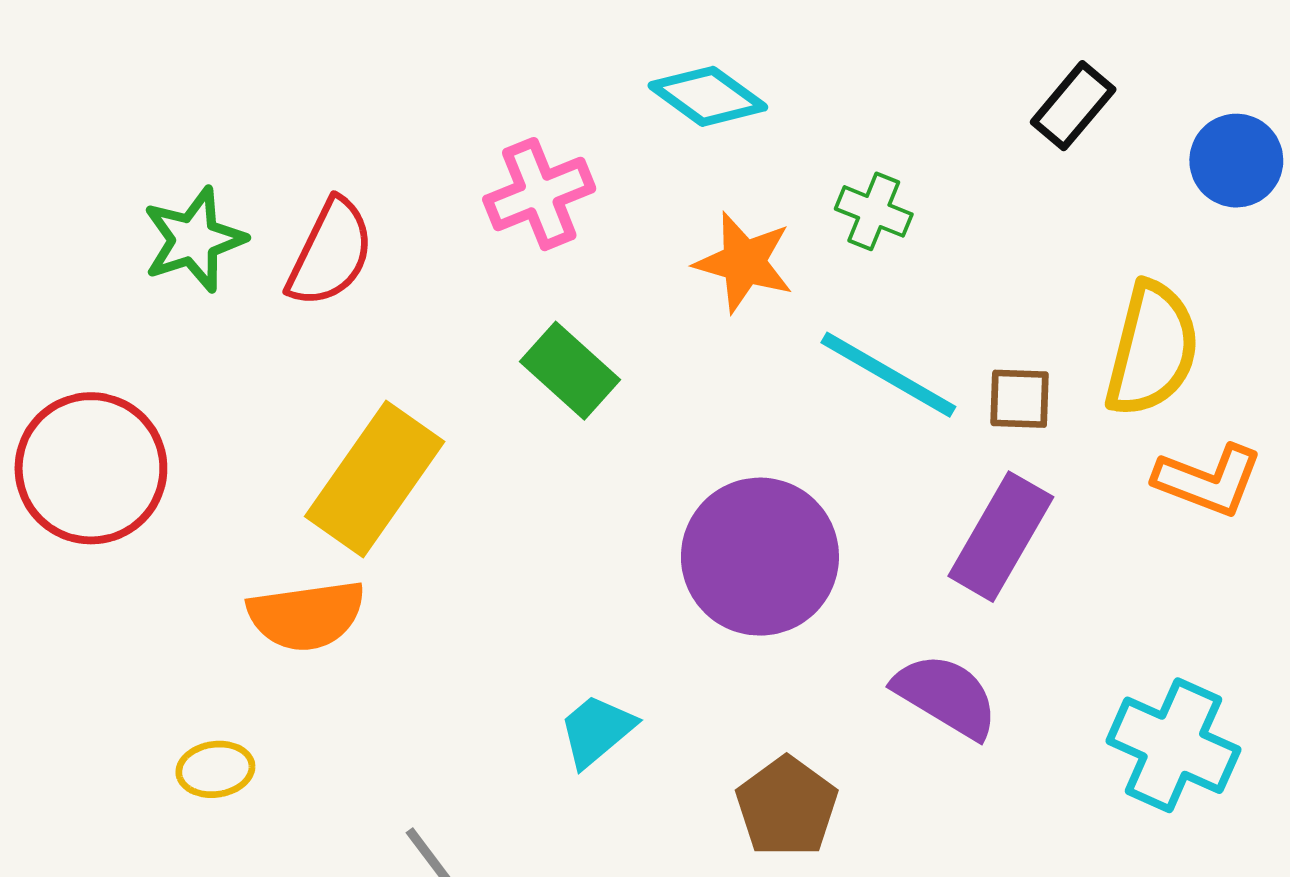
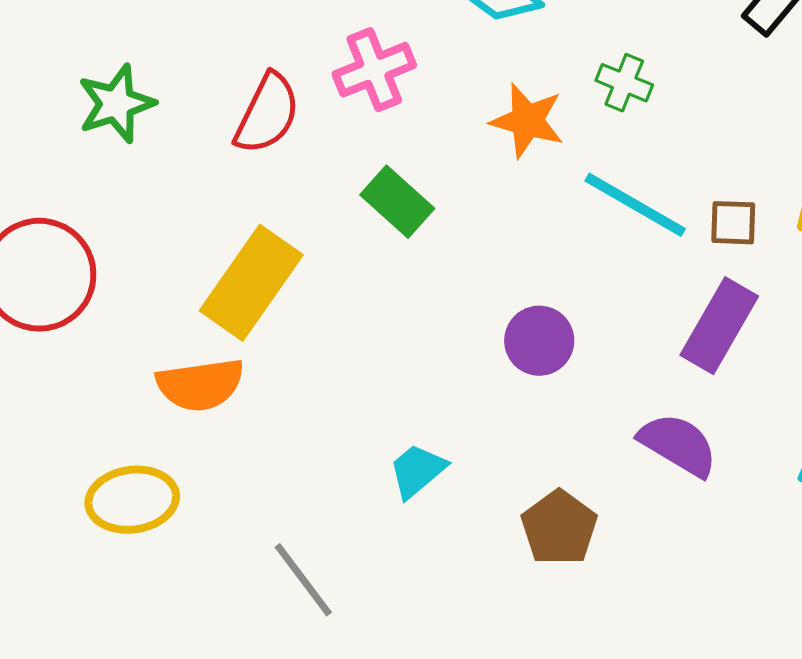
red semicircle: (330, 253) -> (267, 114), moved
purple circle: (760, 557) -> (539, 341), size x0.6
yellow ellipse: (215, 769) -> (132, 500), size x1.6

